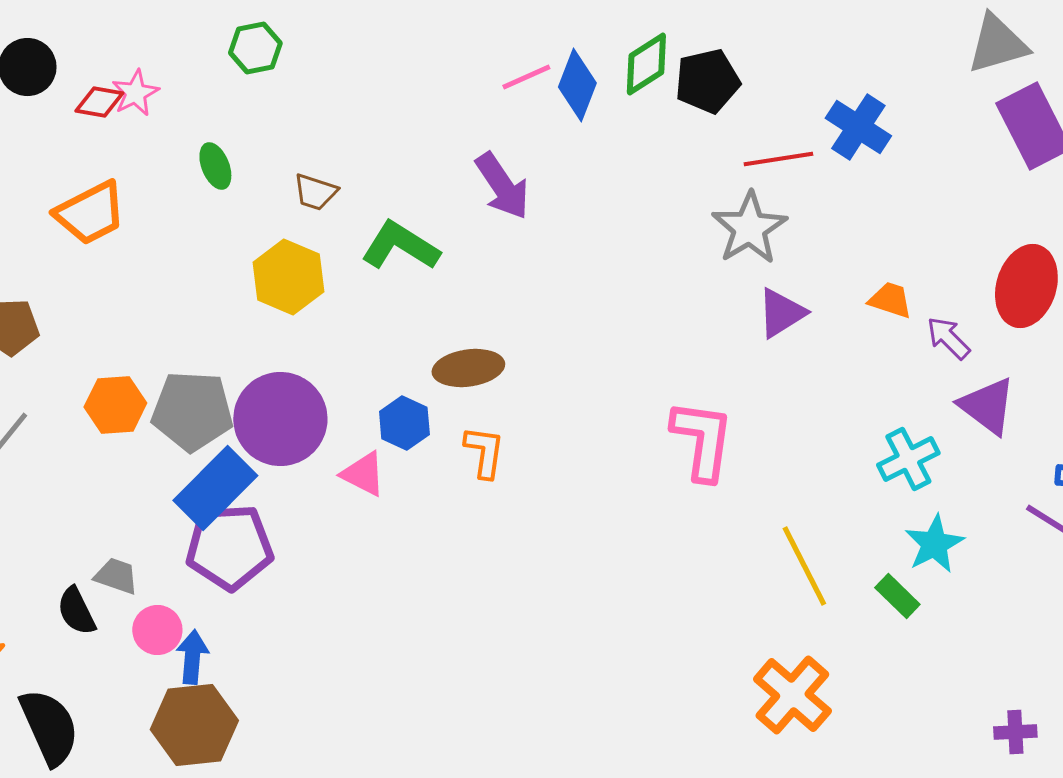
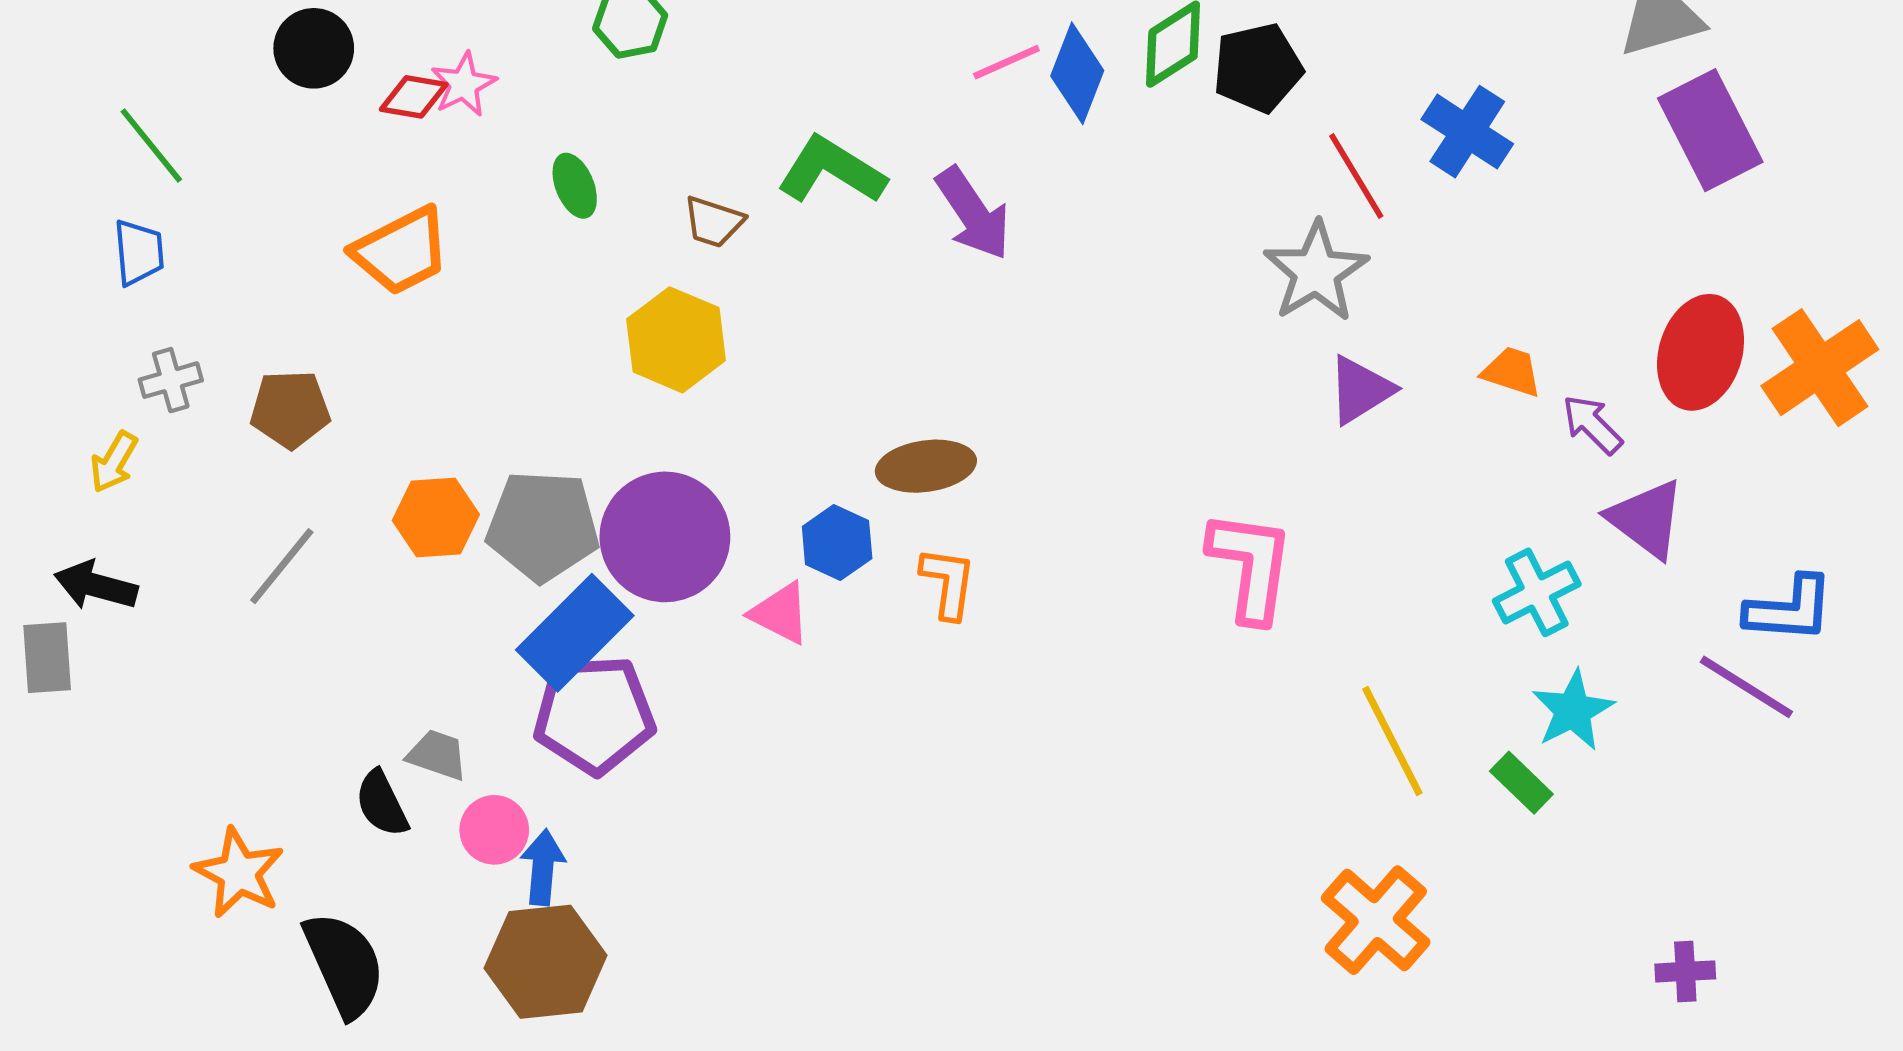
red line: (778, 159) -> (1356, 176), turned 68
green L-shape: (400, 246) -> (832, 170), moved

